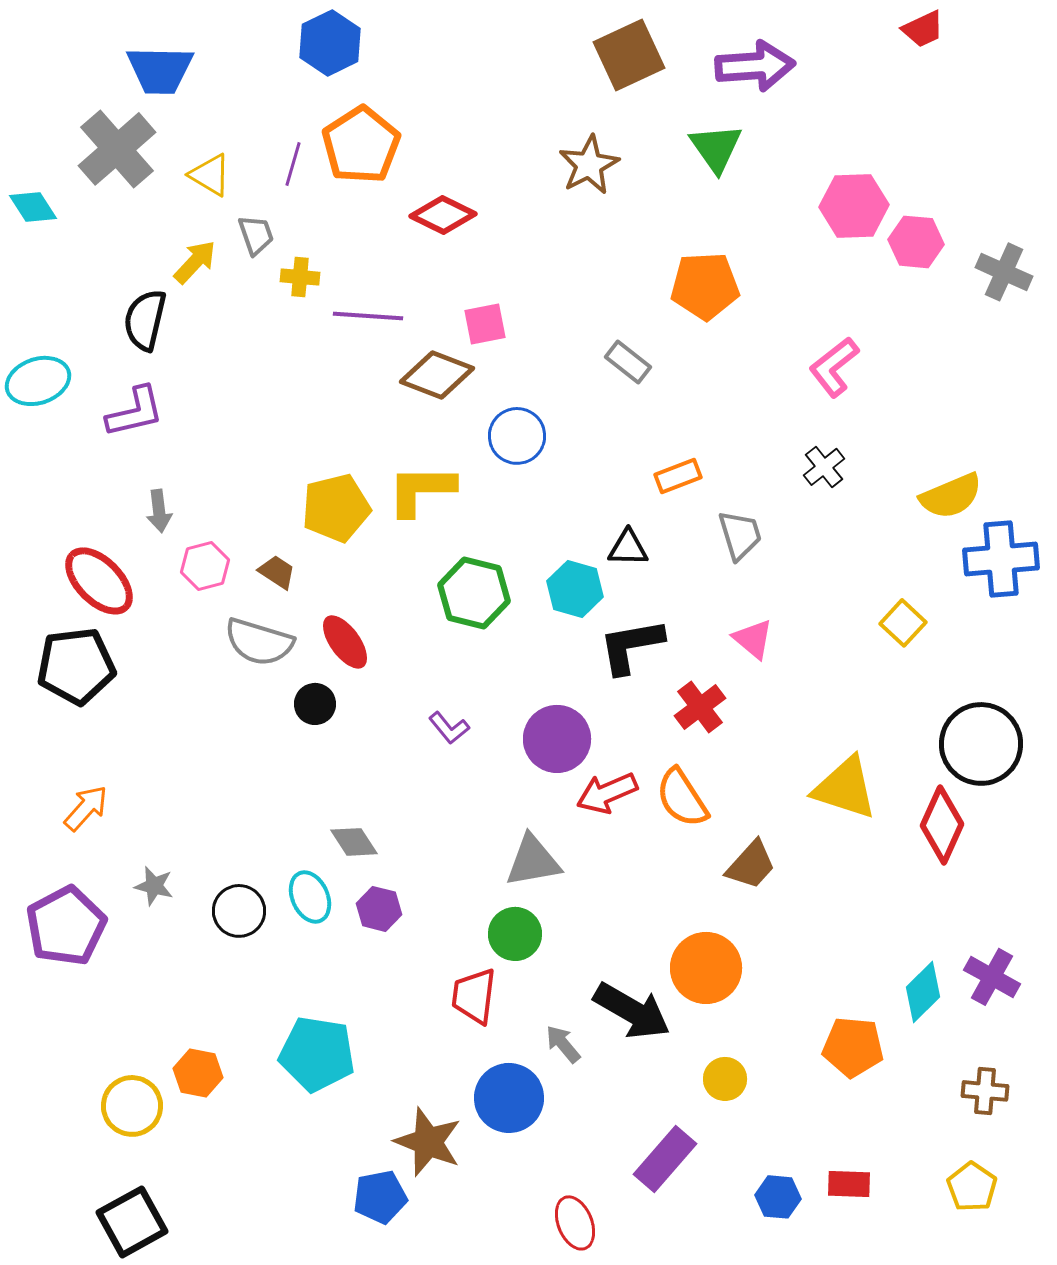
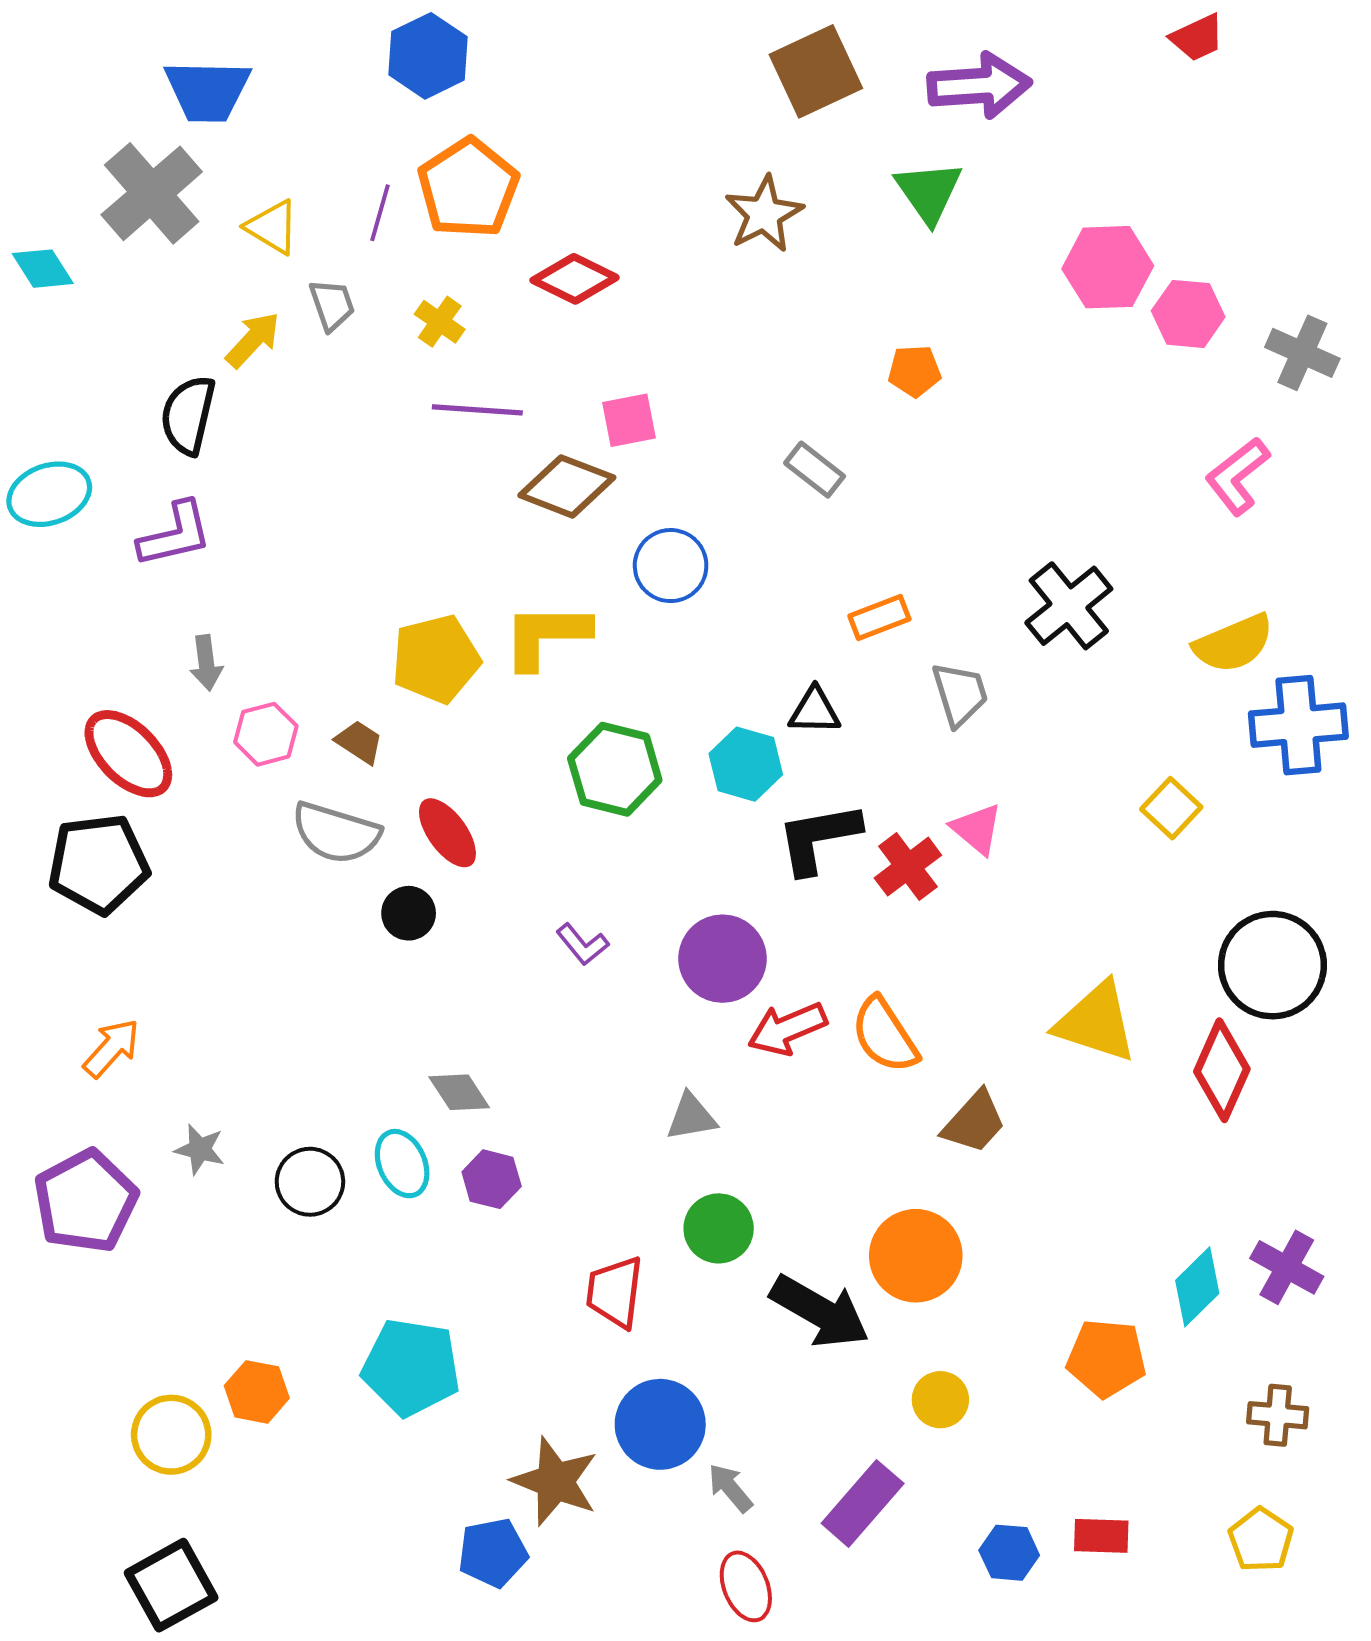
yellow cross: (300, 277) -> (440, 322), moved, turned 30
orange pentagon: (705, 286) -> (914, 371), size x0.6
pink L-shape: (834, 367) -> (1237, 476), moved
black cross: (824, 467) -> (1069, 606), size x1.6
red cross: (700, 707) -> (908, 867), moved
gray triangle: (533, 861) -> (691, 1117), size x0.7
green circle: (515, 934) -> (719, 1228), moved
gray arrow: (563, 1044) -> (730, 1488), moved

